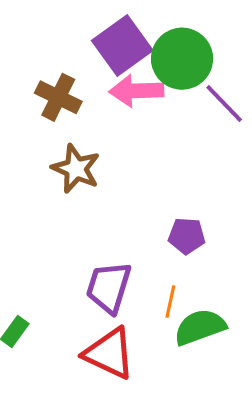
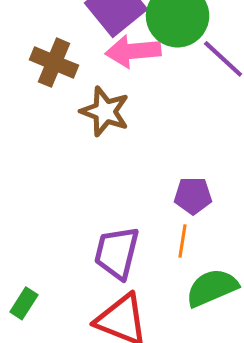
brown star: (76, 169) -> (105, 112), moved
orange line: (170, 301) -> (182, 241), moved

